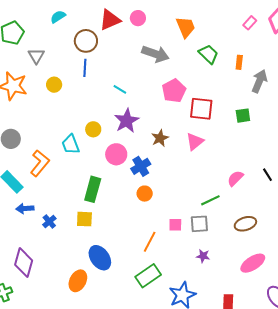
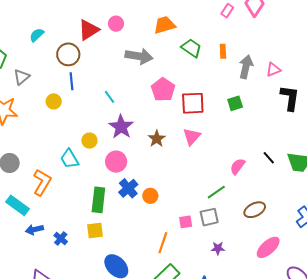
orange trapezoid: (186, 27) -> (164, 25), turned -75
gray triangle: (36, 56) -> (22, 77), turned 30
yellow circle: (54, 85) -> (54, 101), moved
cyan line: (120, 89) -> (109, 97), turned 32
blue cross: (141, 166) -> (128, 188), moved

